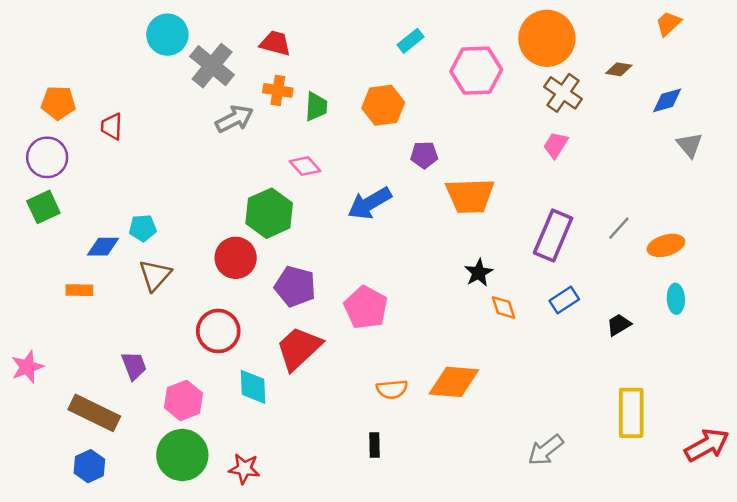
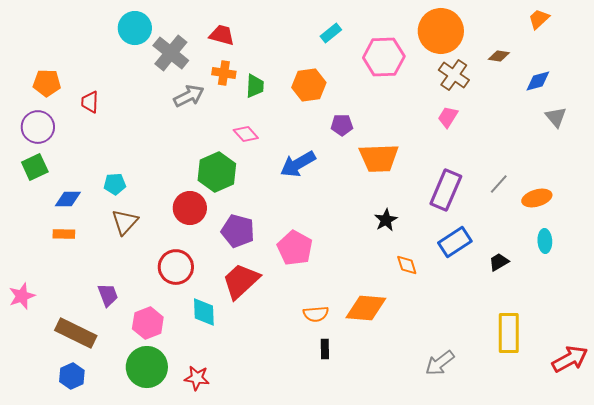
blue diamond: (103, 247) -> (68, 199), moved
blue rectangle: (564, 300) -> (455, 242), size x1.4
orange diamond: (503, 307) -> (407, 265), moved
black rectangle: (375, 445) -> (325, 349), moved

